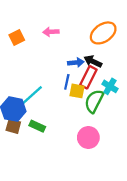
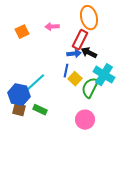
orange ellipse: (103, 33) -> (89, 18), moved, turned -70
red rectangle: (88, 77) -> (80, 40), moved
cyan cross: (110, 86) -> (104, 75), size x1.5
yellow square: (77, 91) -> (75, 79), turned 32

